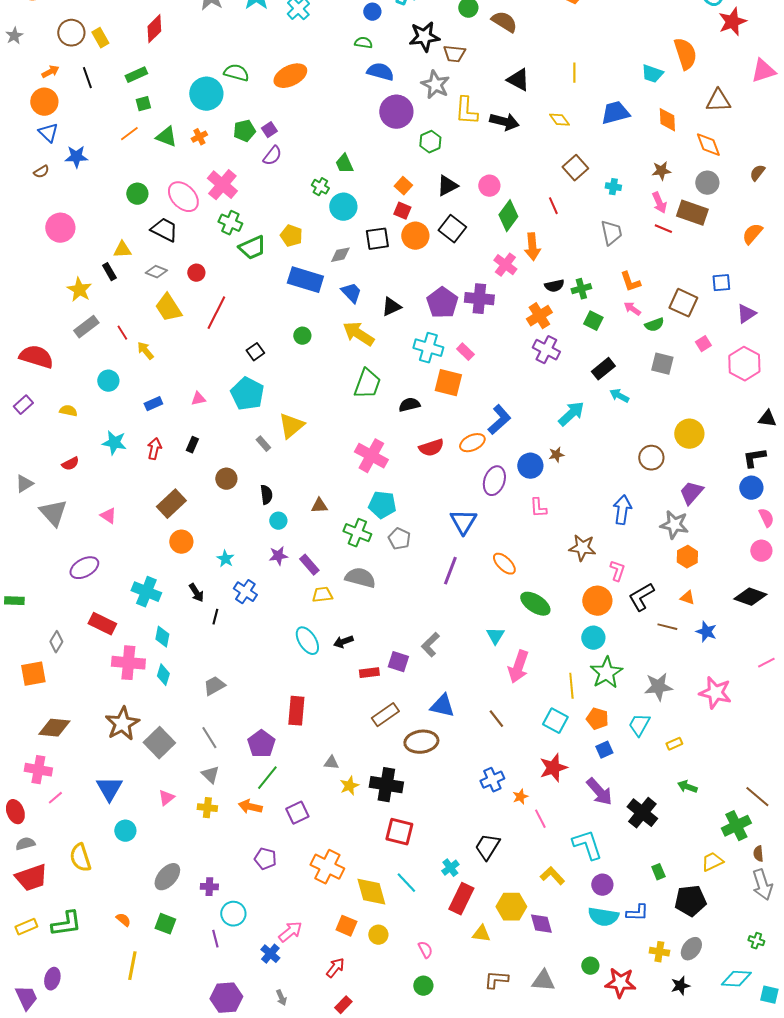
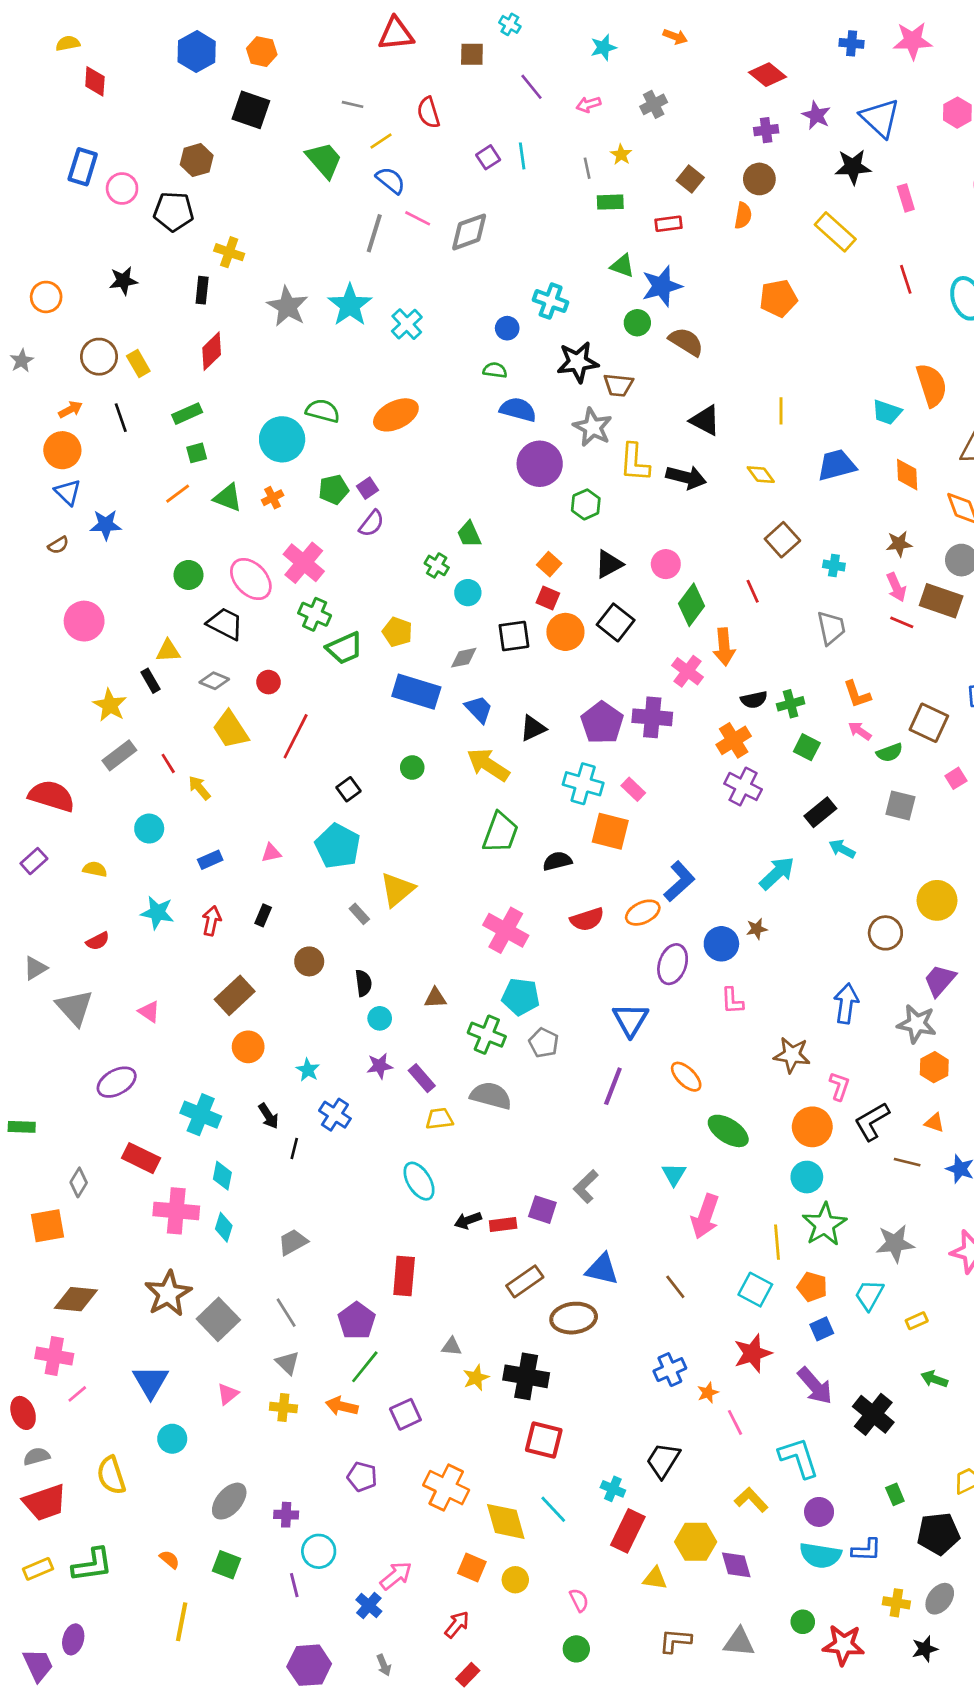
cyan circle: (343, 207) -> (468, 593), size x0.7
black arrow: (343, 642) -> (468, 1220), moved
cyan cross: (450, 868) -> (613, 1489), turned -30

